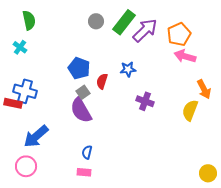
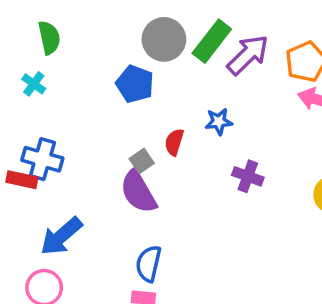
gray circle: (96, 21) -> (164, 39), size x1.6
blue pentagon: (79, 68) -> (135, 84), moved
blue semicircle: (87, 152) -> (149, 264), size x1.5

